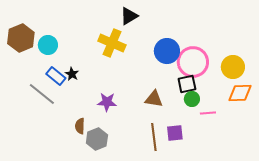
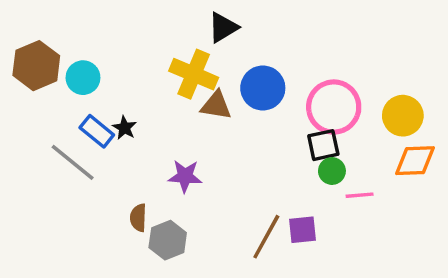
blue circle: (167, 51) -> (263, 88), moved
brown triangle: (154, 99) -> (216, 105), moved
brown line: (154, 137) -> (266, 237), turned 36

